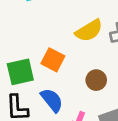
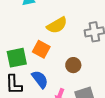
yellow semicircle: (89, 31) -> (57, 25), moved

